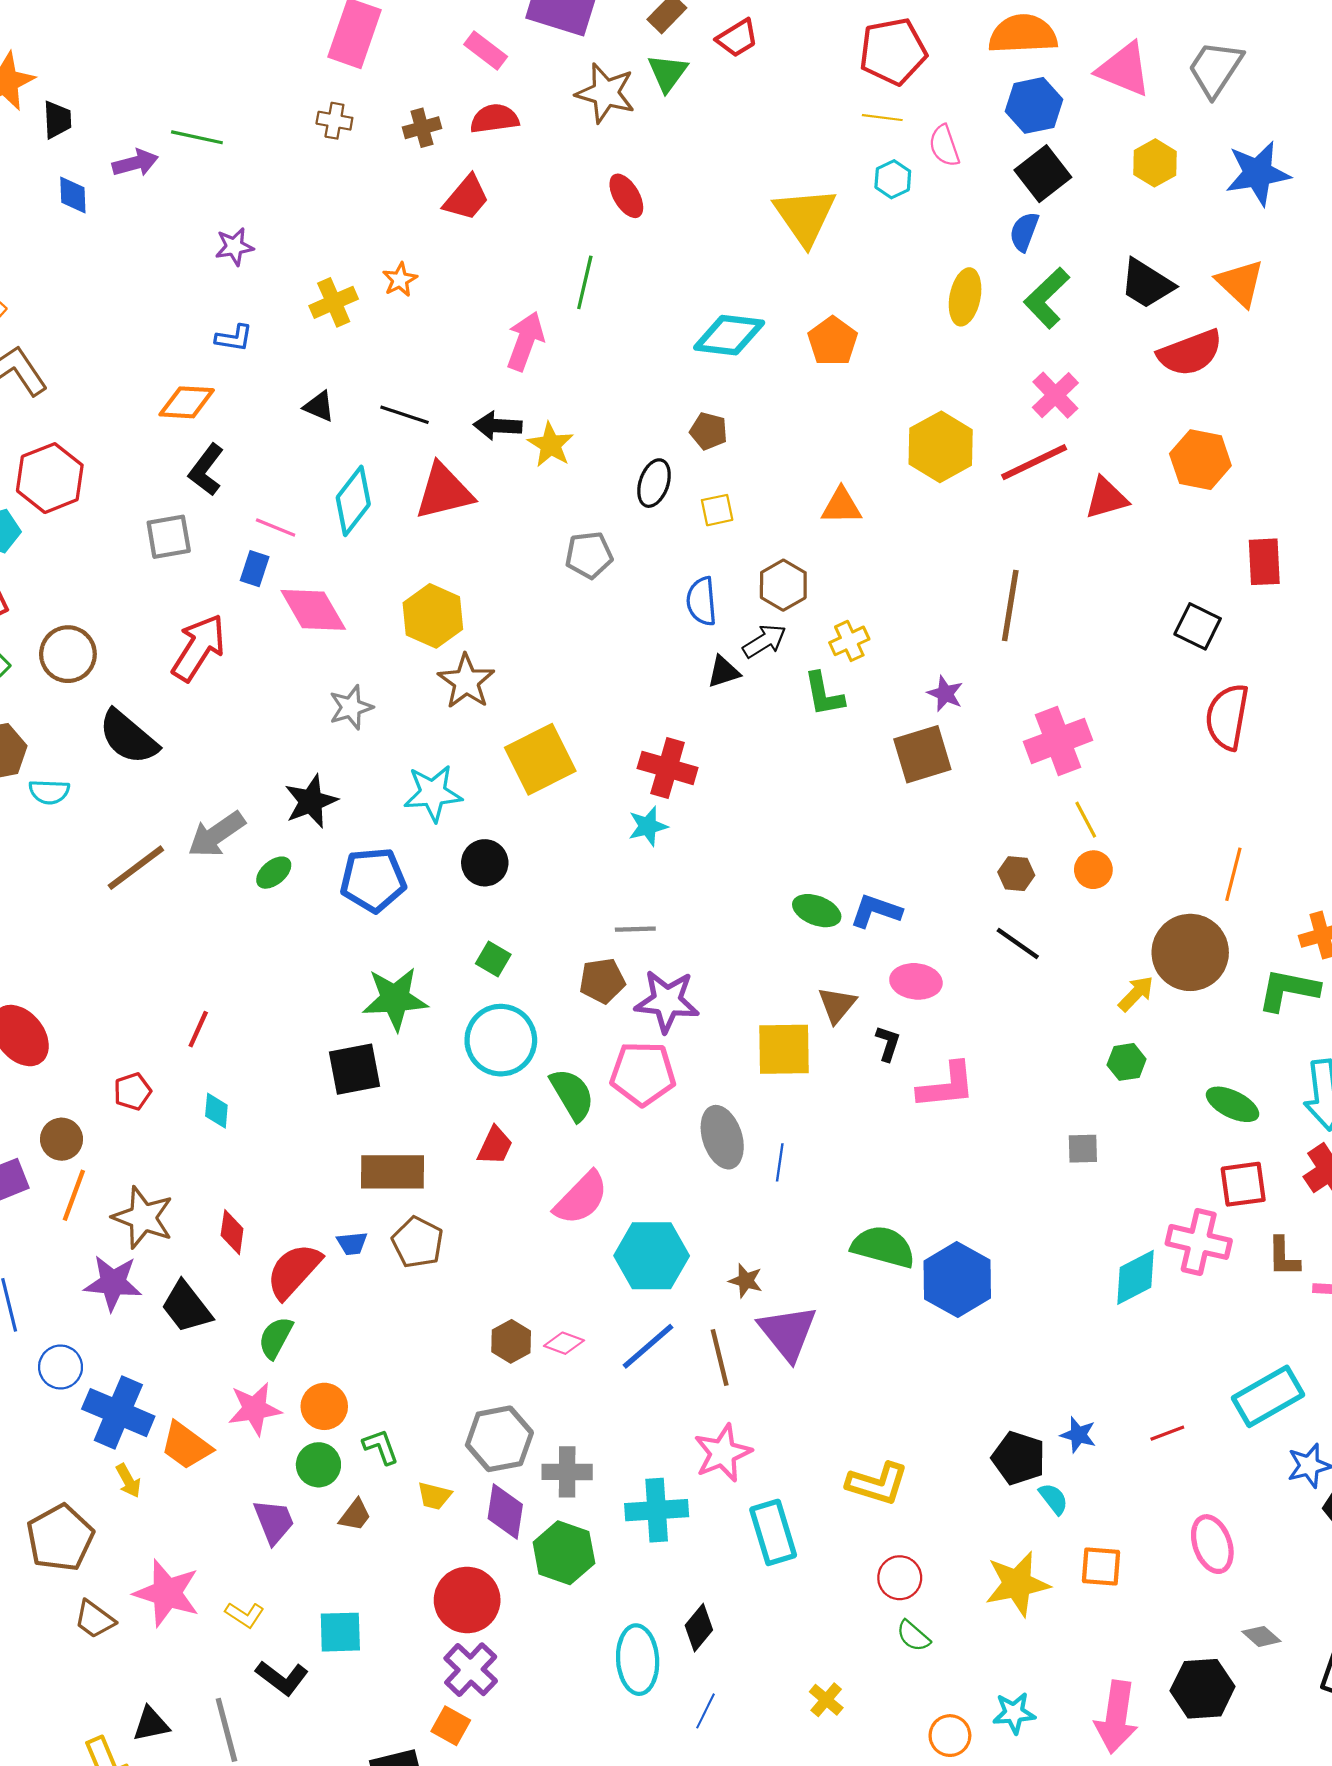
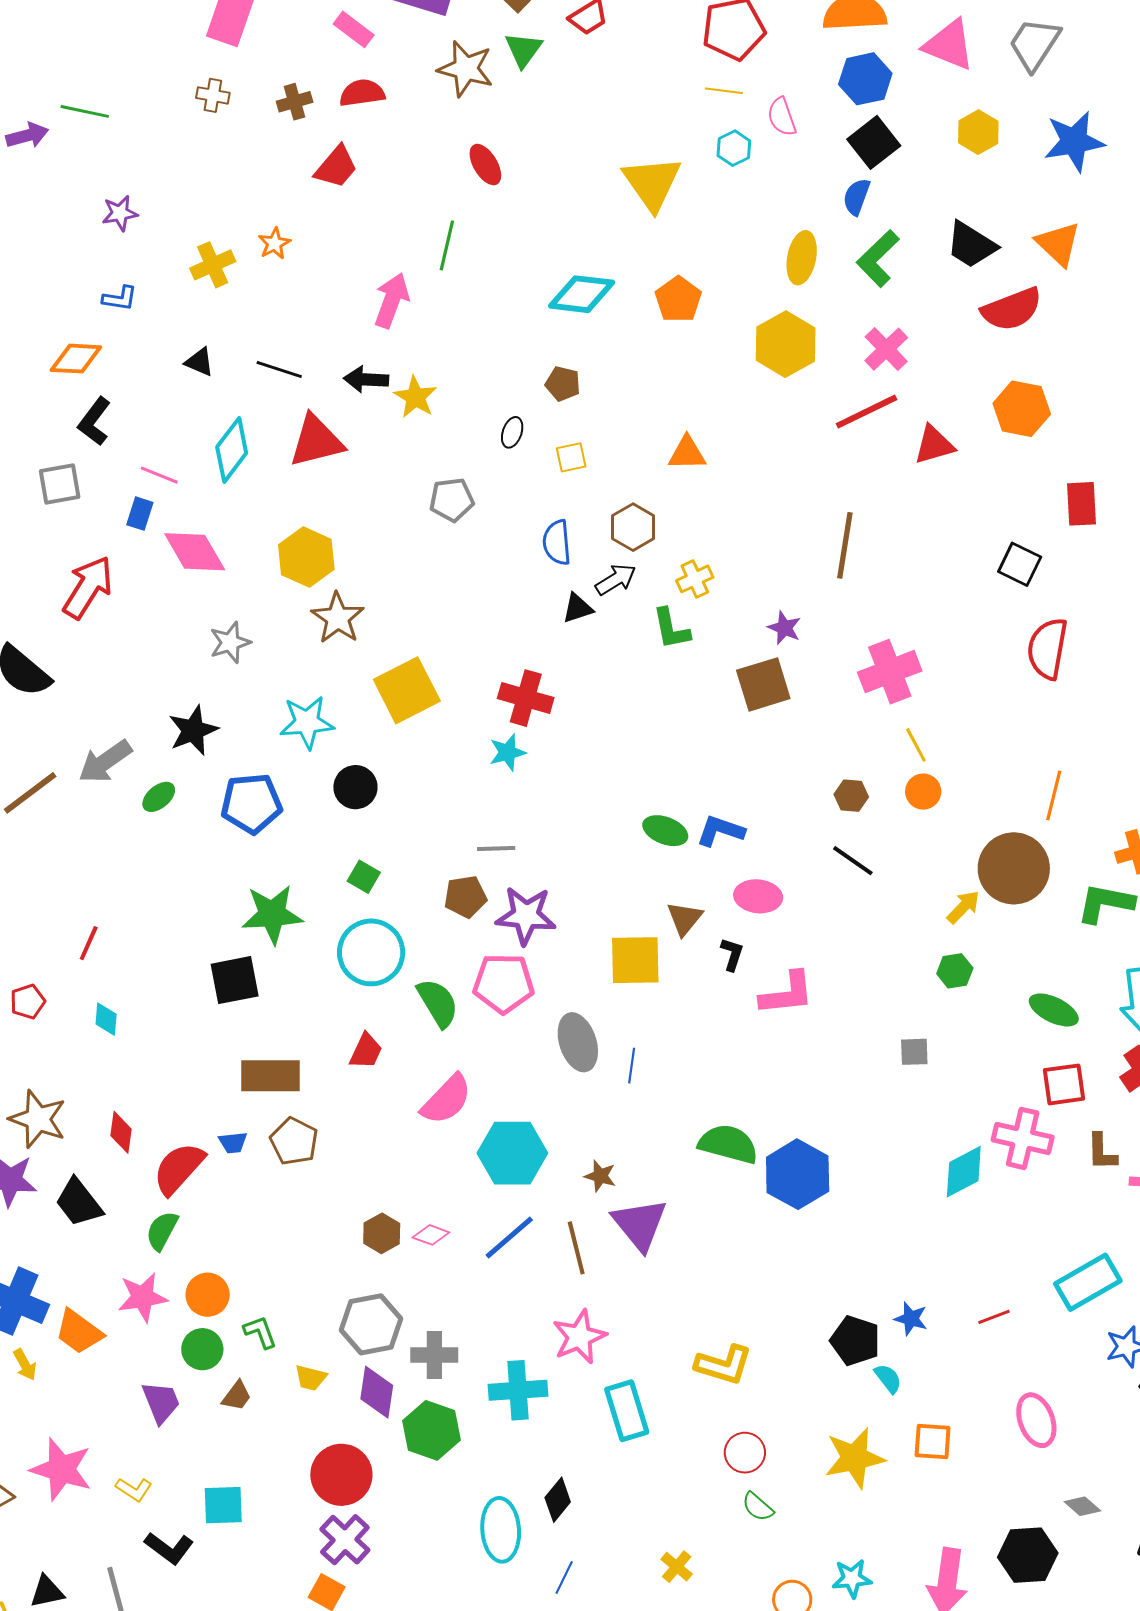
yellow hexagon: (941, 447) -> (786, 344), moved
black ellipse: (654, 483) -> (512, 432), size x0.7

